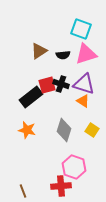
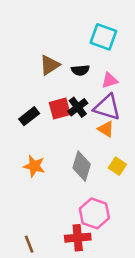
pink triangle: (86, 54) -> (110, 80), moved, size x0.6
black cross: (61, 84) -> (78, 107), turned 35
black rectangle: (31, 97) -> (29, 116), moved, size x0.7

